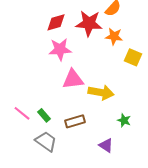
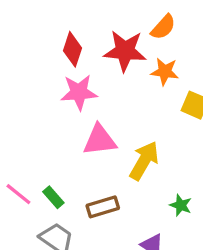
red diamond: (56, 22) -> (72, 49), turned -55
yellow arrow: (101, 92) -> (144, 161), turned -70

